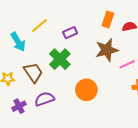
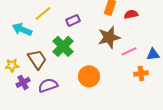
cyan arrow: (18, 42) -> (22, 29), turned 144
purple cross: (19, 106) -> (23, 82), moved

